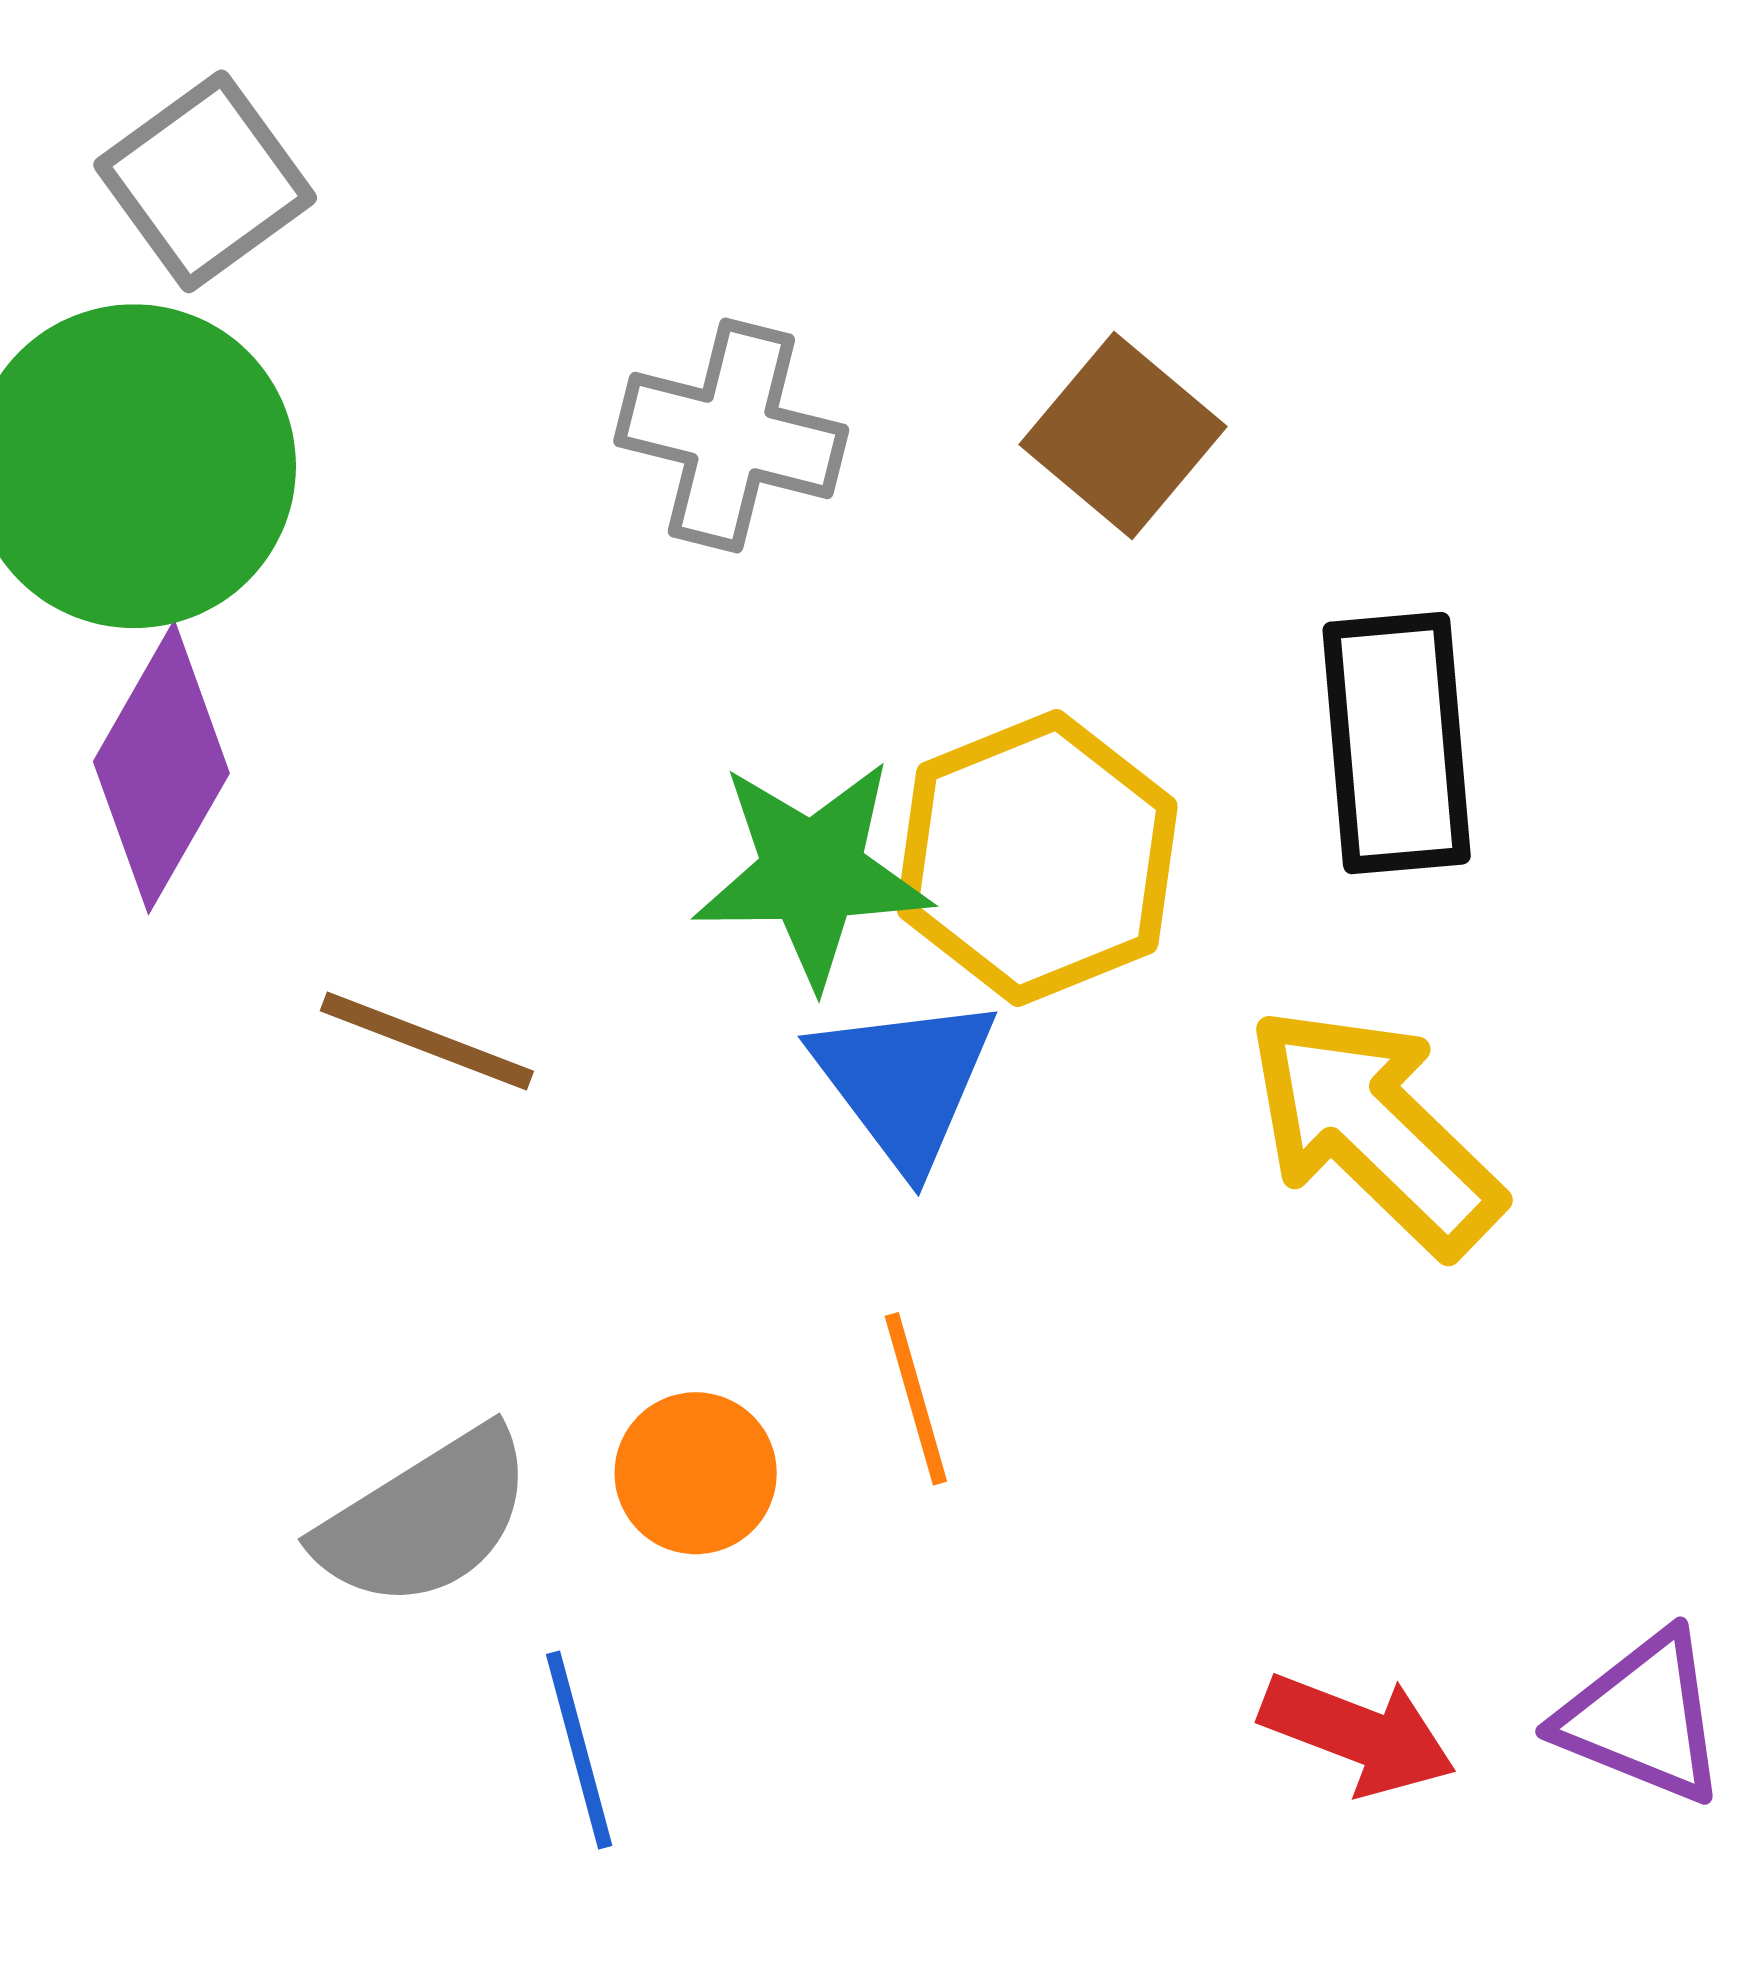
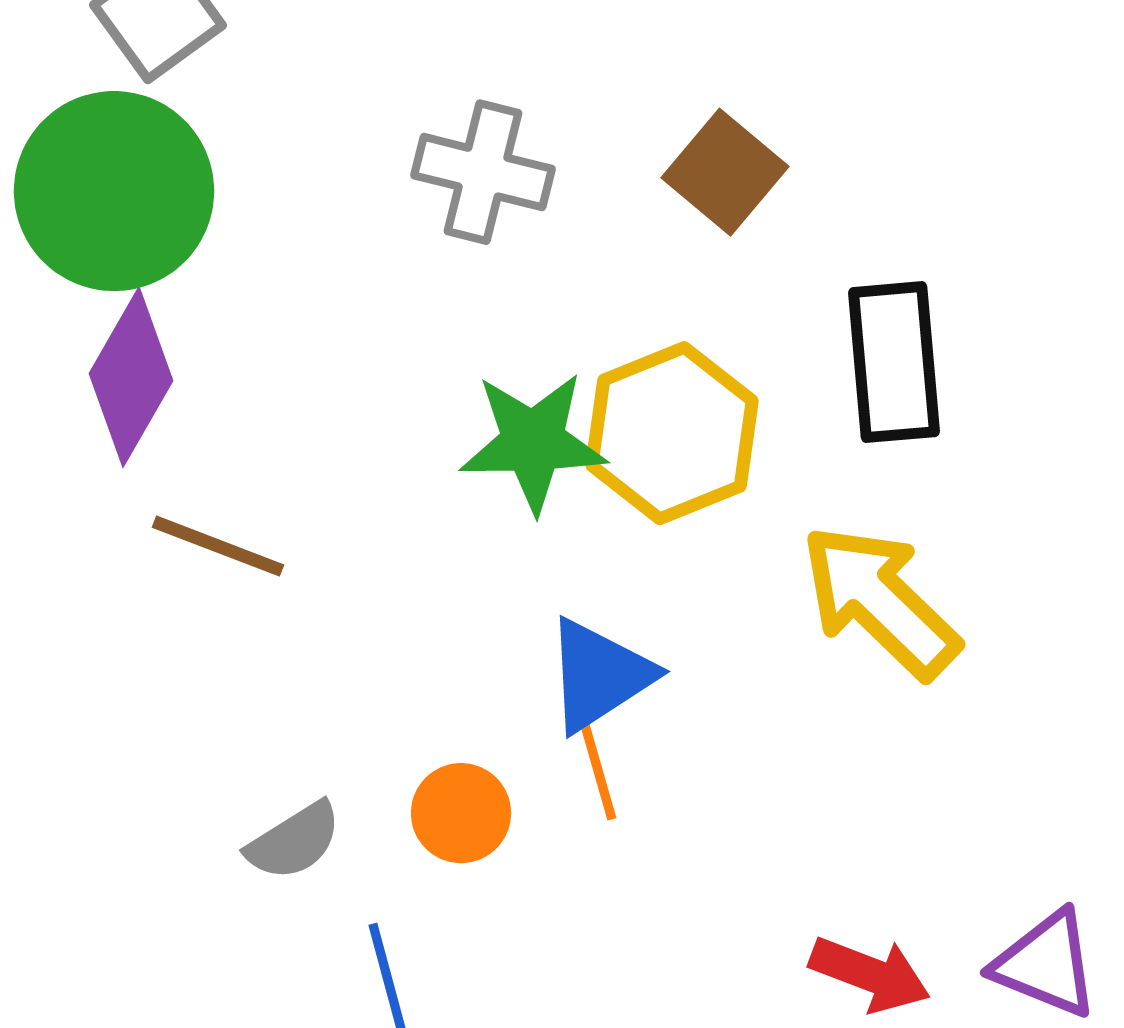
brown line: (427, 1041) -> (218, 546), moved
blue triangle: (905, 1081) -> (599, 675), moved, turned 34
gray semicircle: (425, 1519) -> (294, 841), size x0.7

